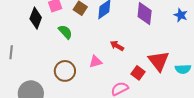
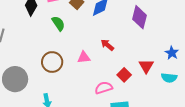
blue star: (181, 15) -> (172, 53), moved
red triangle: (159, 61) -> (146, 66), size x0.7

